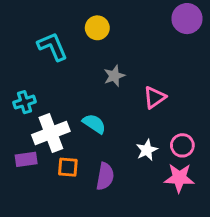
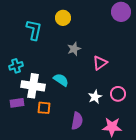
cyan L-shape: (52, 46) -> (34, 30), turned 35
white cross: (51, 133) -> (33, 86), turned 30
purple semicircle: (105, 176) -> (77, 121), moved
pink star: (179, 178) -> (112, 127), moved

